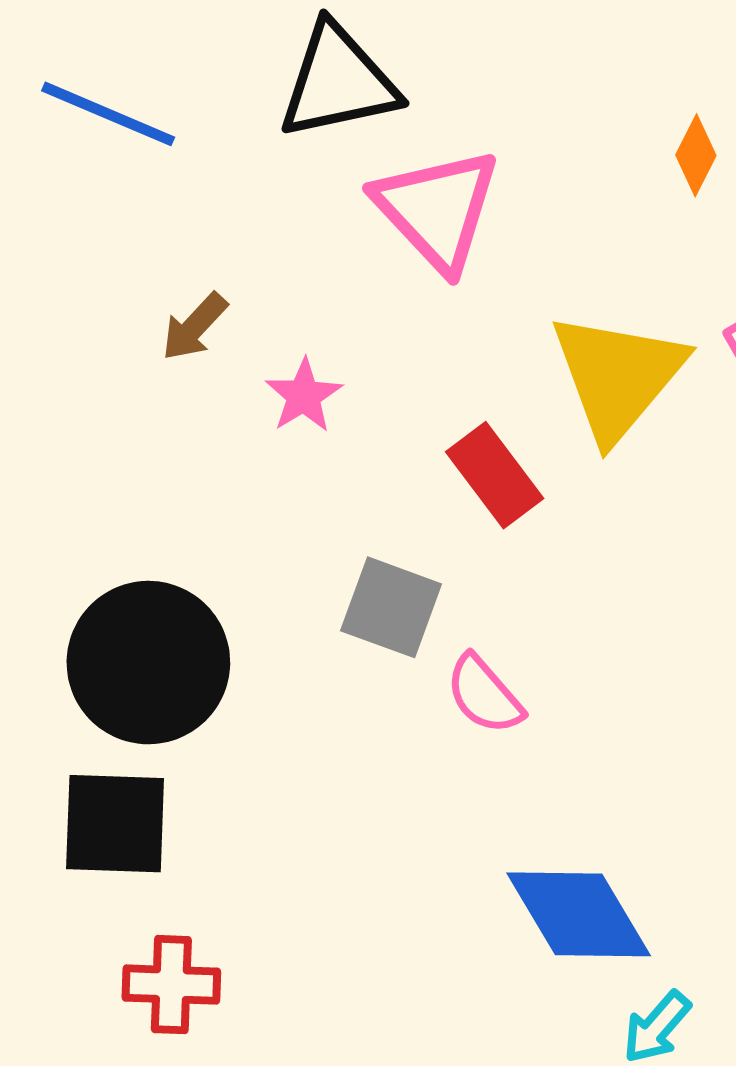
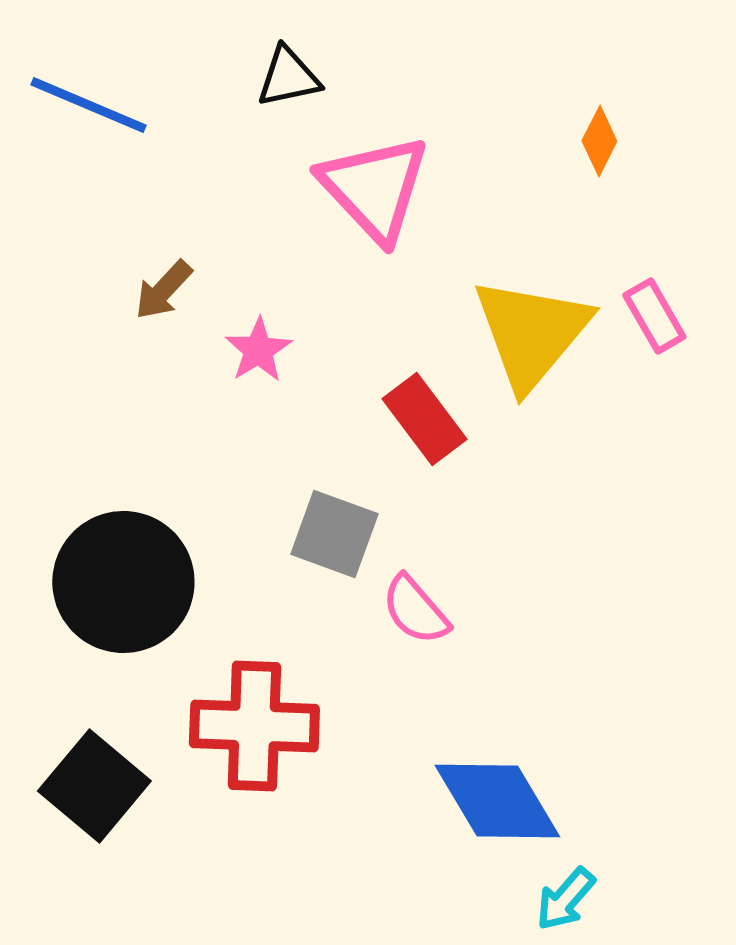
black triangle: (338, 82) -> (288, 77), size x0.6
black square: (115, 824) -> (94, 786), moved, turned 38
red cross: (171, 985) -> (254, 726), moved, size x1.5

